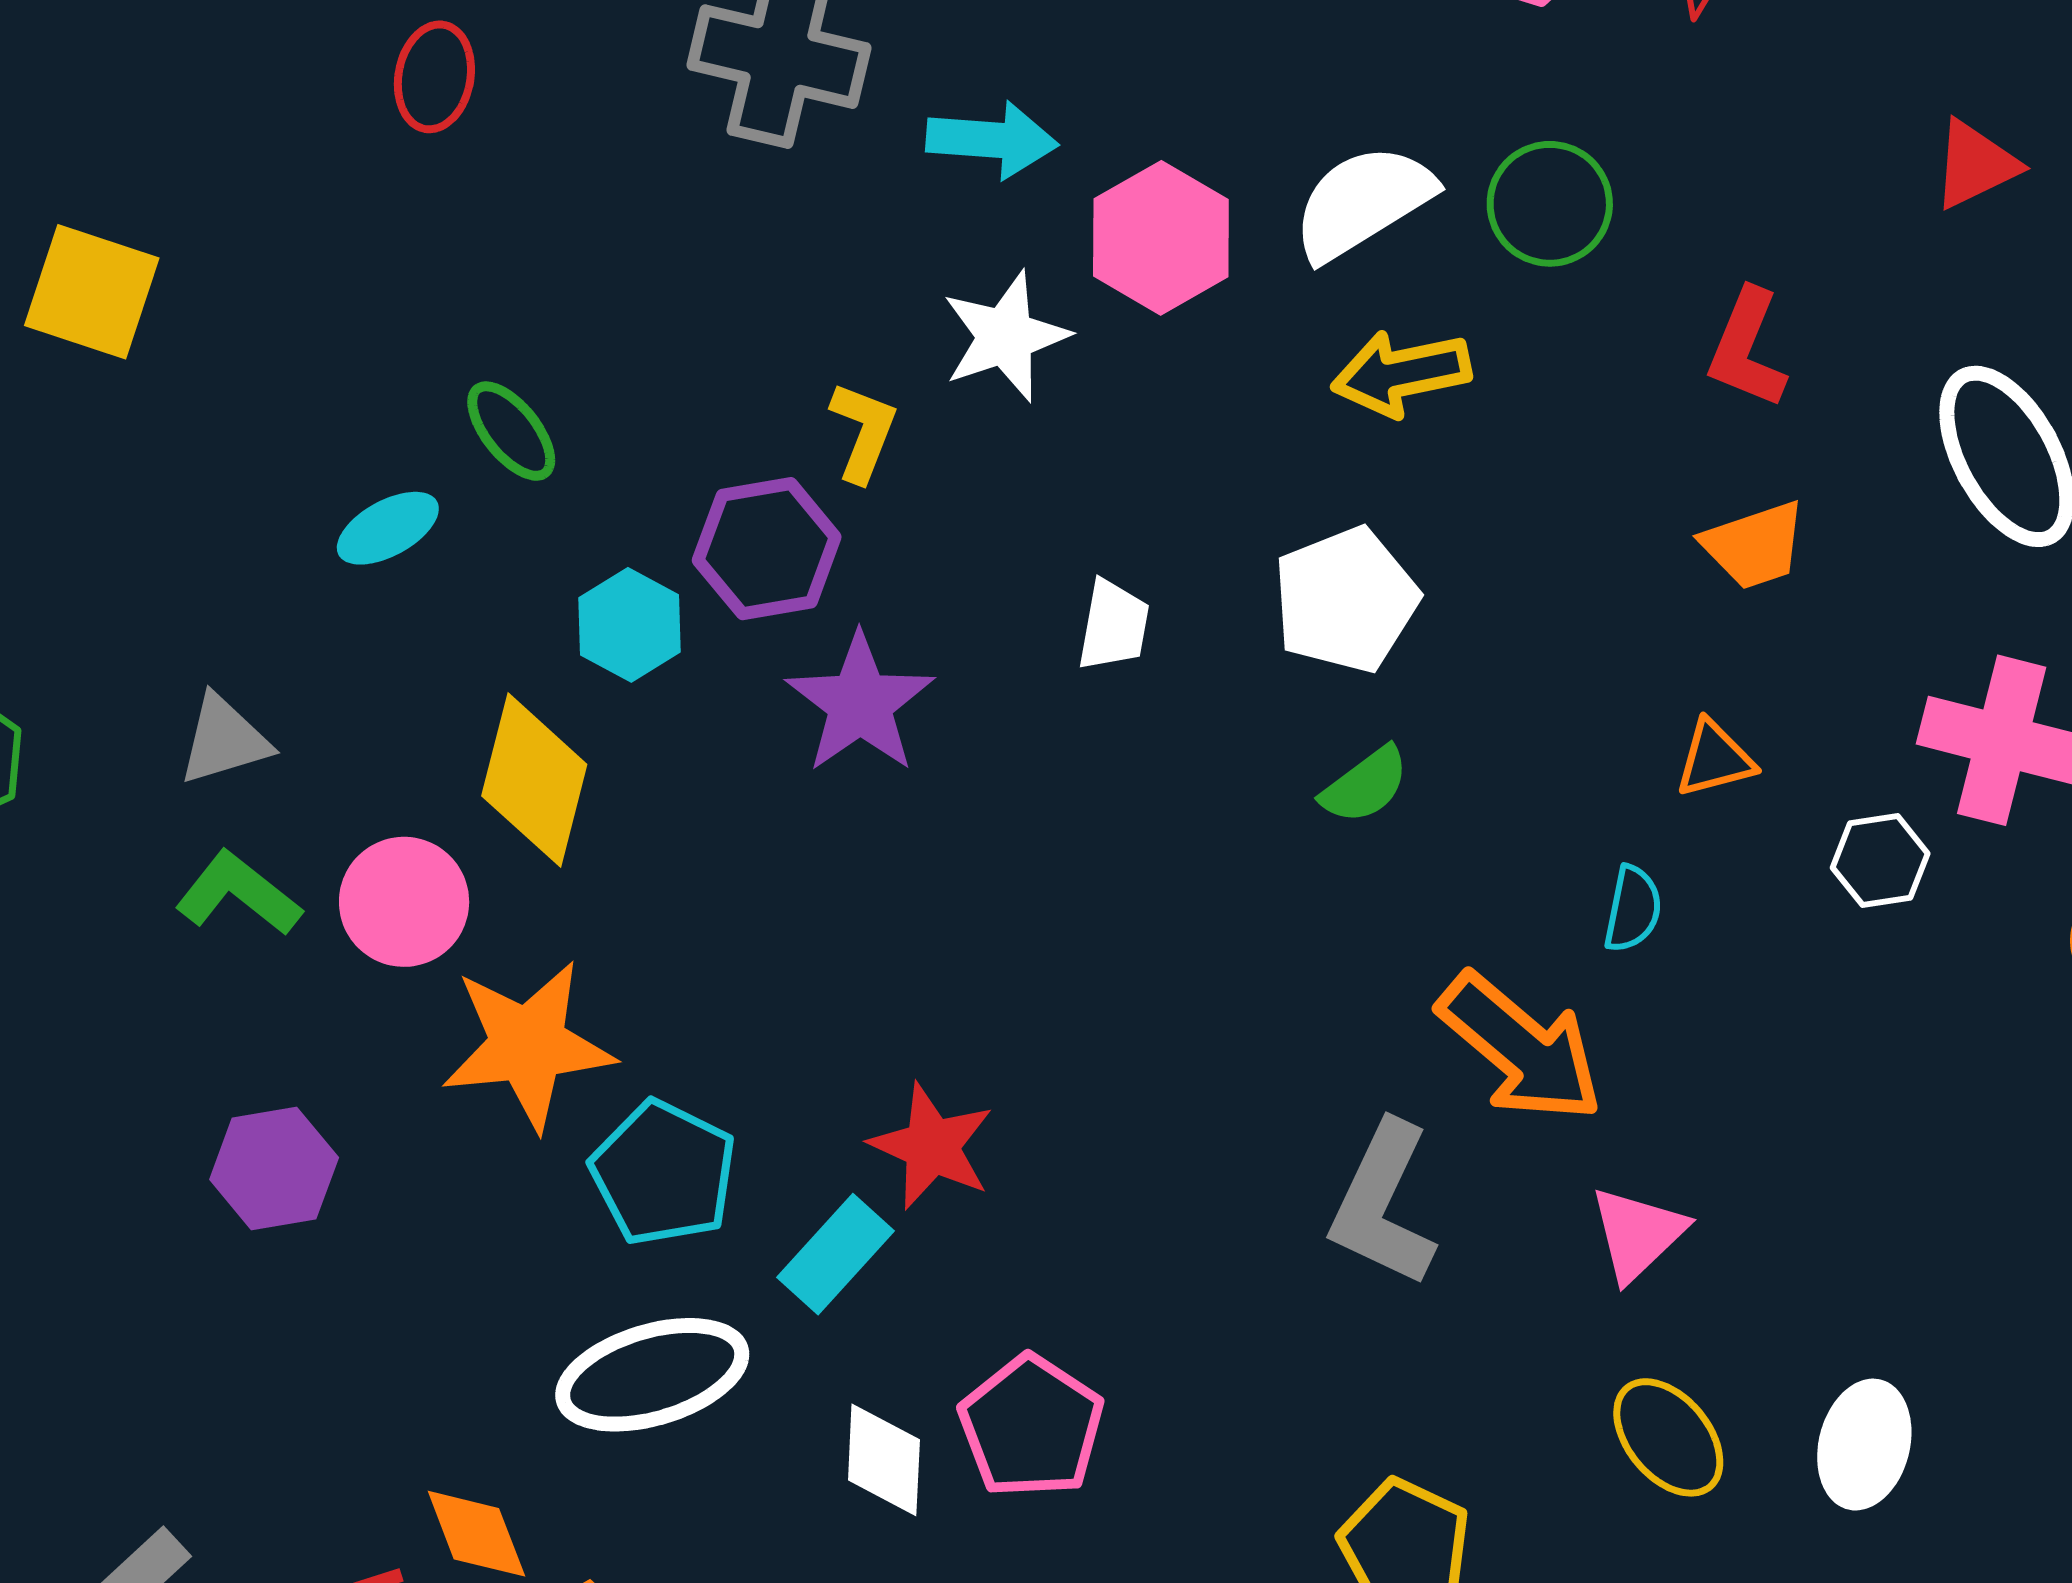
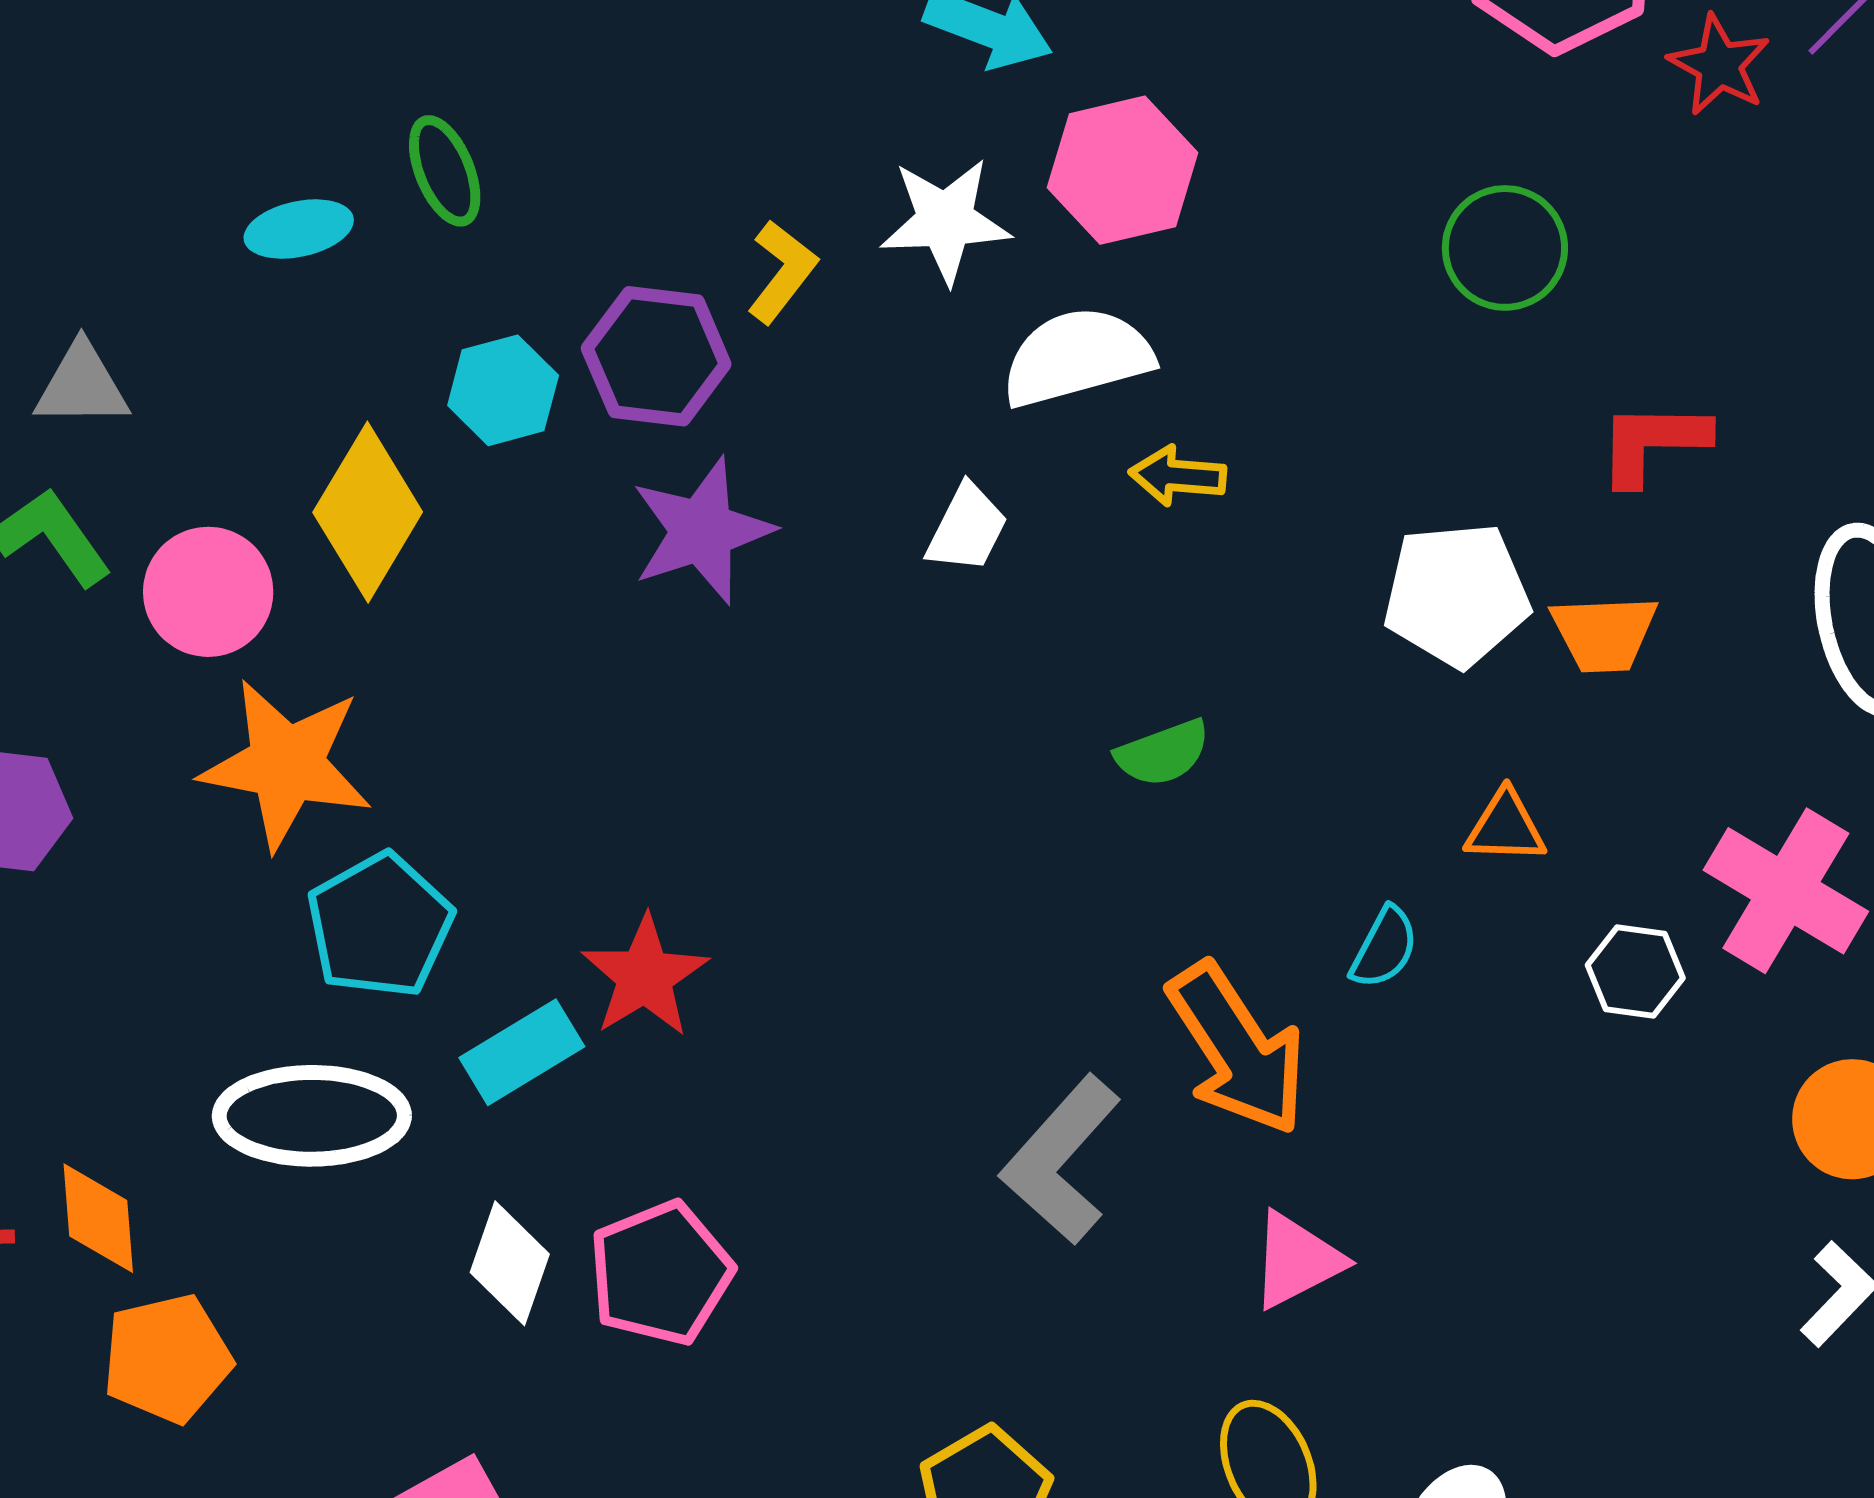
white semicircle: (1363, 202) -> (1077, 357), moved
red L-shape: (1747, 349) -> (1653, 443), turned 52
yellow arrow: (1401, 373) -> (1178, 476), moved, size x0.7
white pentagon: (1346, 600) -> (1457, 595), moved

